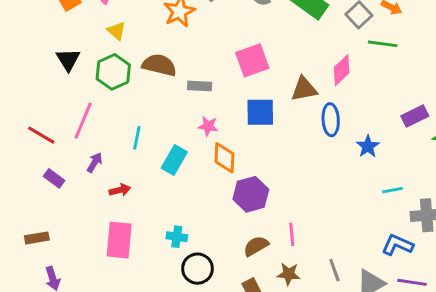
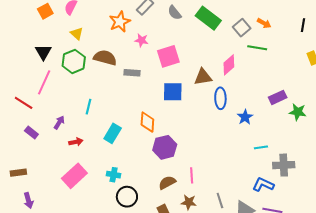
pink line: (83, 121) -> (44, 82), moved
pink star: (208, 126) -> (141, 40), moved
cyan rectangle: (174, 160) -> (113, 133), moved
pink rectangle: (119, 240) -> (74, 176), turned 40

